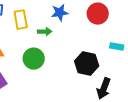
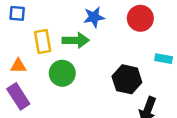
yellow rectangle: (21, 20) -> (43, 41), moved
green arrow: (45, 32) -> (76, 40), size x1.5

